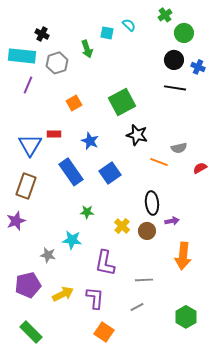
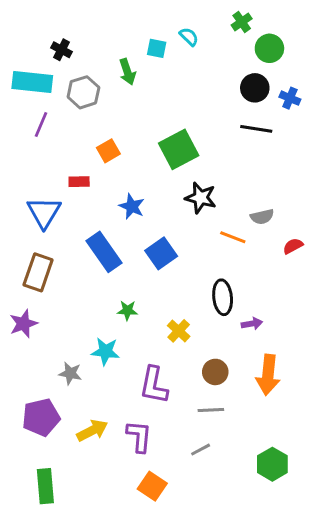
red rectangle: (54, 134) -> (79, 182), moved
brown circle: (147, 231) -> (215, 372), moved
green rectangle: (31, 332) -> (45, 486), turned 40

